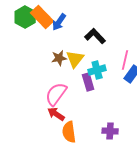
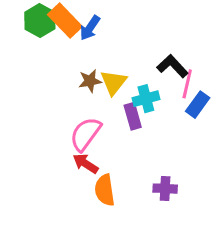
black L-shape: (95, 36) -> (172, 66), moved

